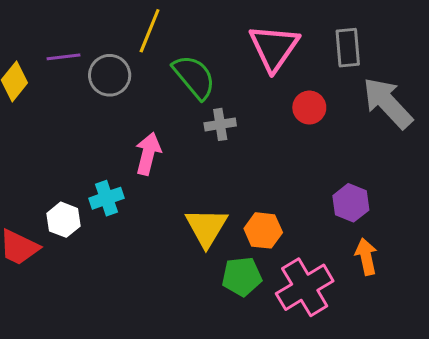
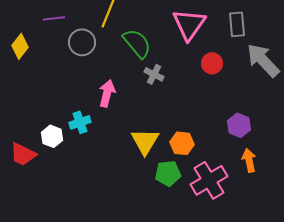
purple line: (64, 57) -> (54, 18), moved
gray cross: (220, 124) -> (154, 74), turned 36

